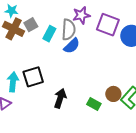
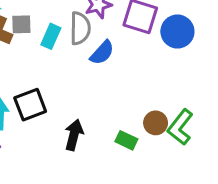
gray square: (31, 25) -> (21, 24), turned 32
blue semicircle: (72, 46) -> (102, 53), moved

